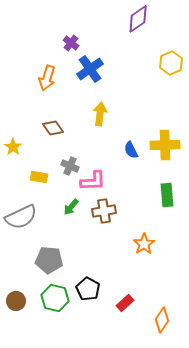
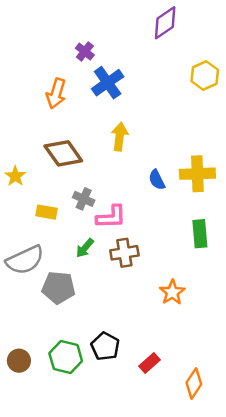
brown diamond: (53, 128) -> (63, 153), size x1.5
gray pentagon: (49, 260) -> (58, 288), moved

